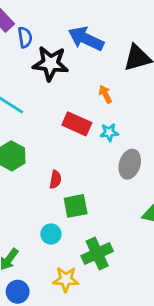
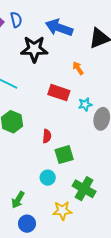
blue semicircle: (25, 37) -> (16, 20), moved
cyan star: (109, 132) -> (85, 104), moved
green cross: (97, 254) -> (84, 189), turned -30

